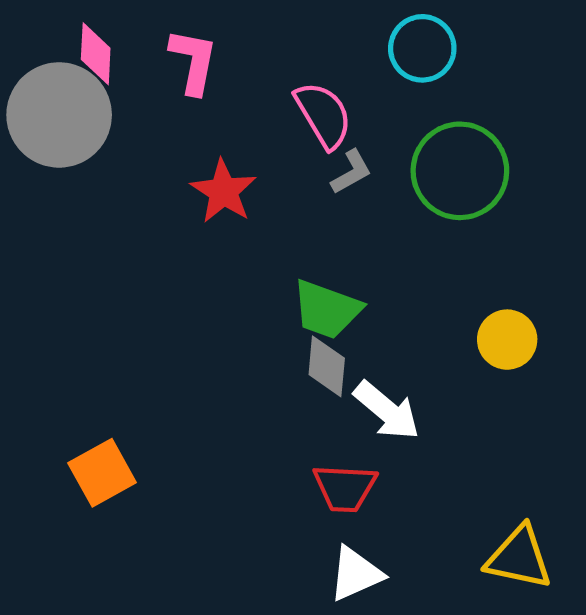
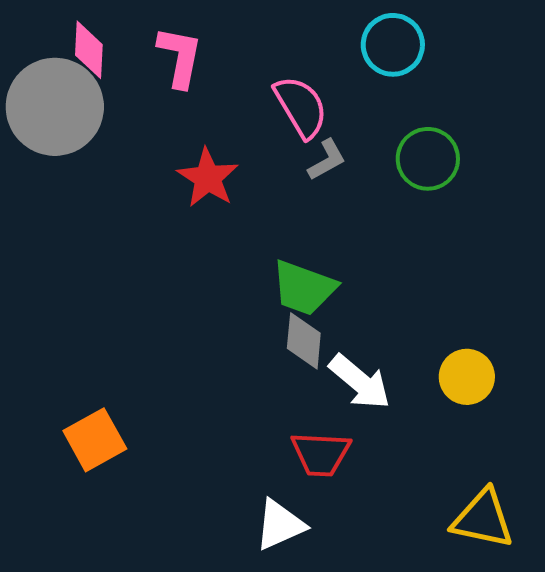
green circle: (460, 171) -> (428, 159), size x0.7
yellow circle: (507, 340) -> (467, 377), moved
white triangle: (356, 574) -> (280, 525), moved

